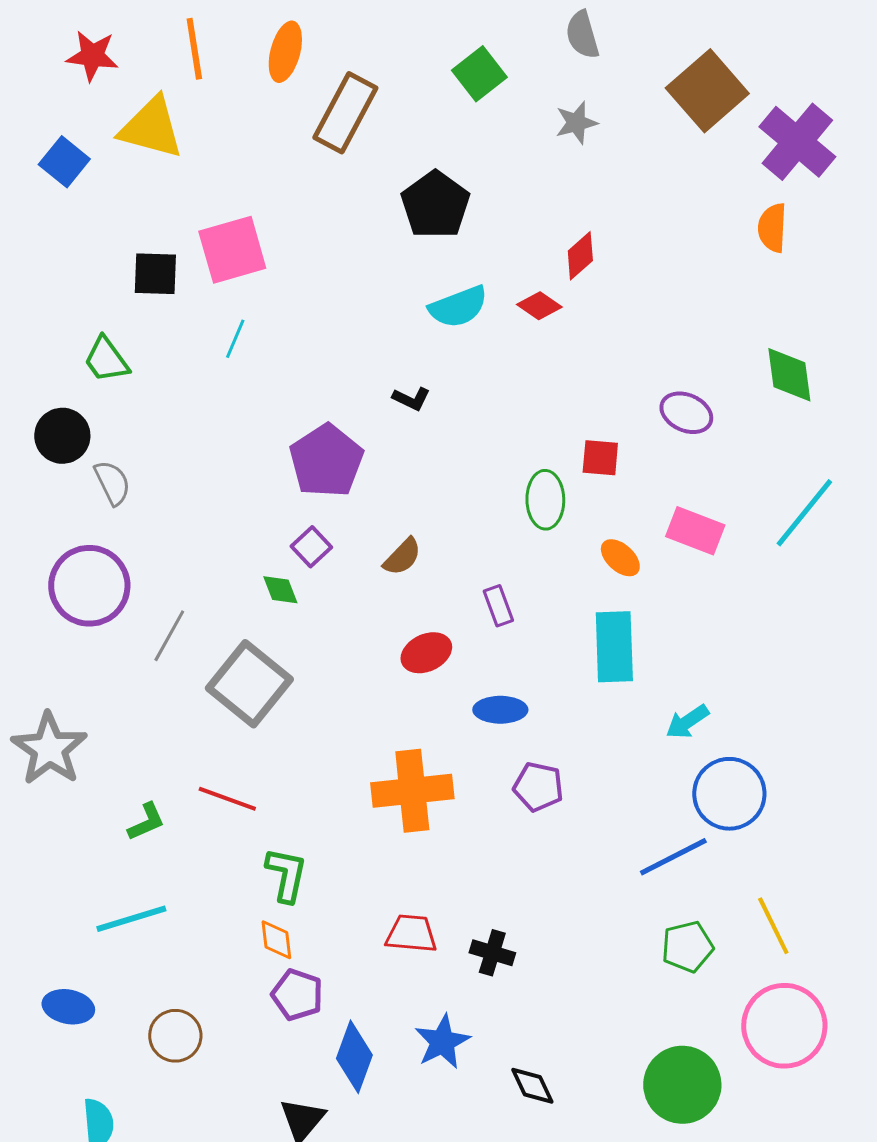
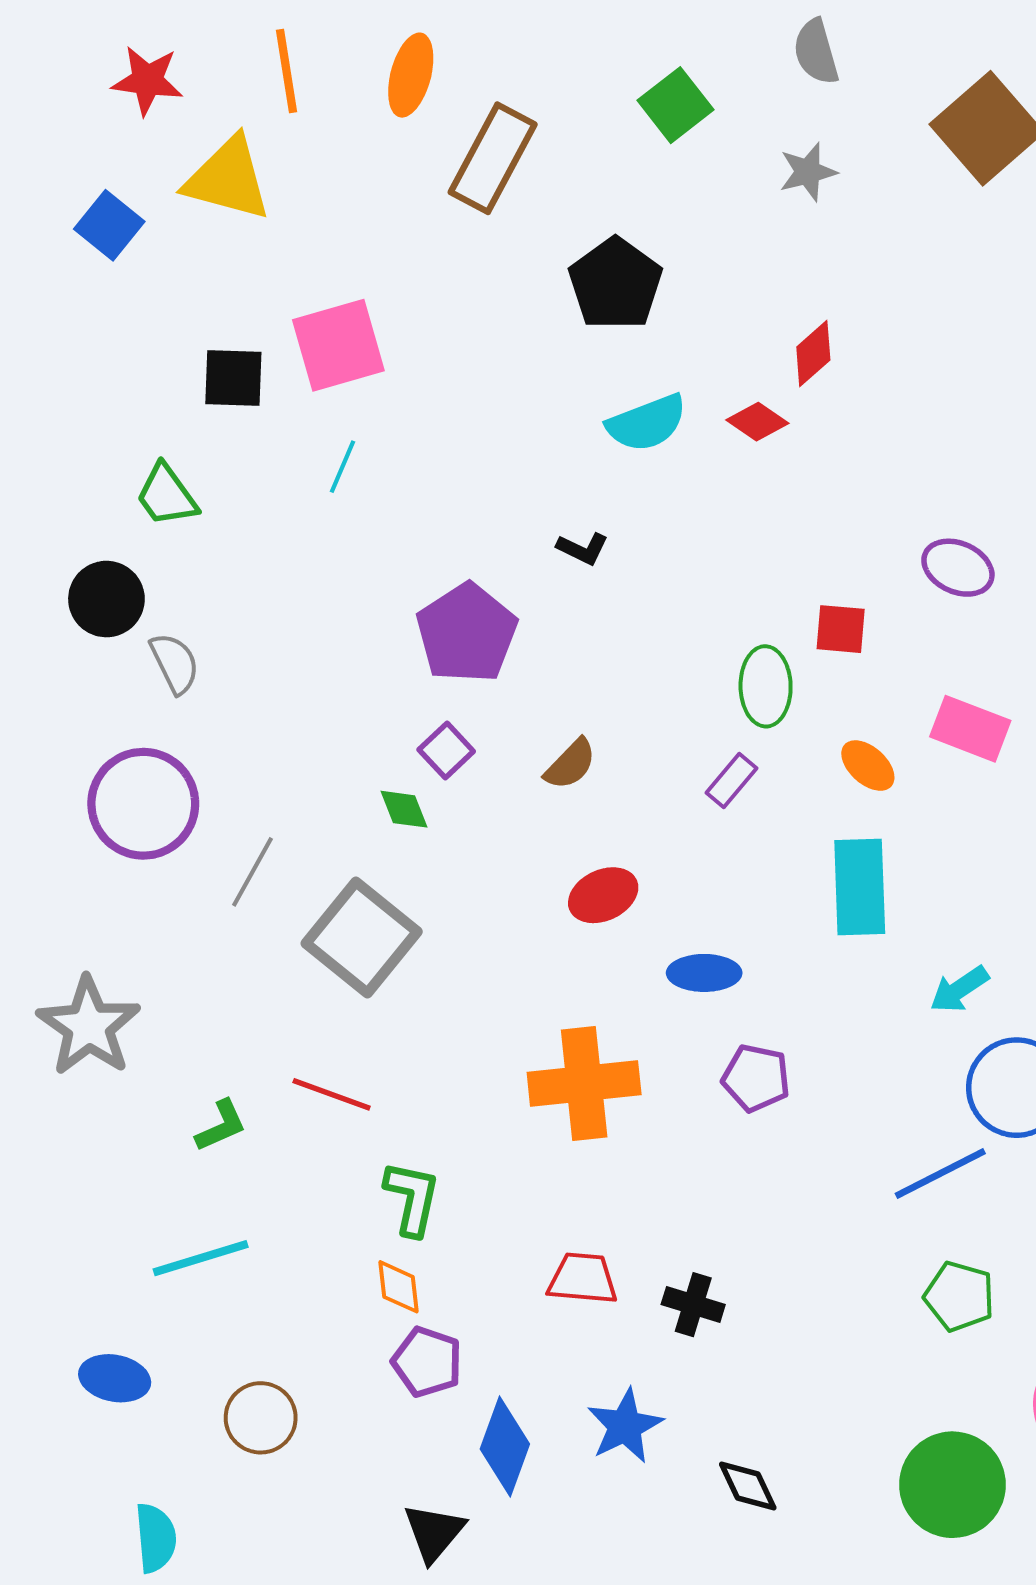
purple rectangle: (498, 606) -> (731, 781), moved, turned 60
green pentagon: (687, 947) -> (959, 1296), turned 30

